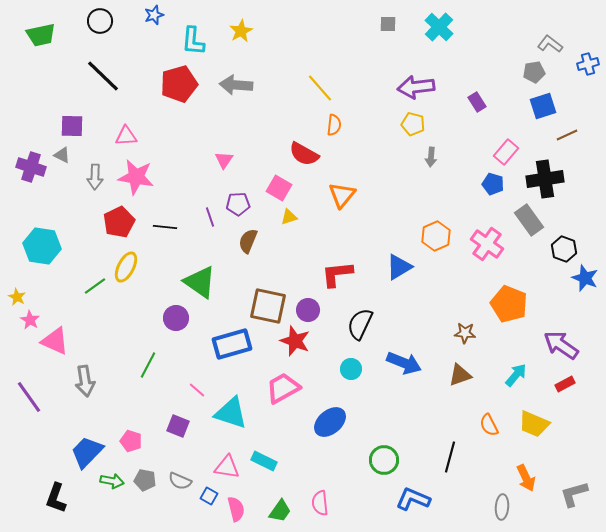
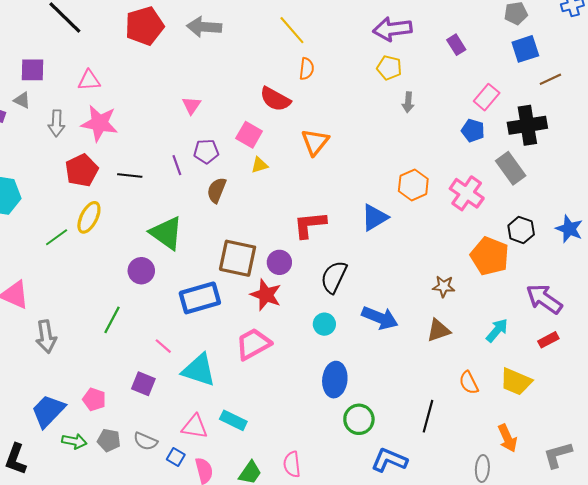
black hexagon: (564, 249) -> (521, 230), moved
blue ellipse: (330, 422) -> (335, 380), moved, turned -44

